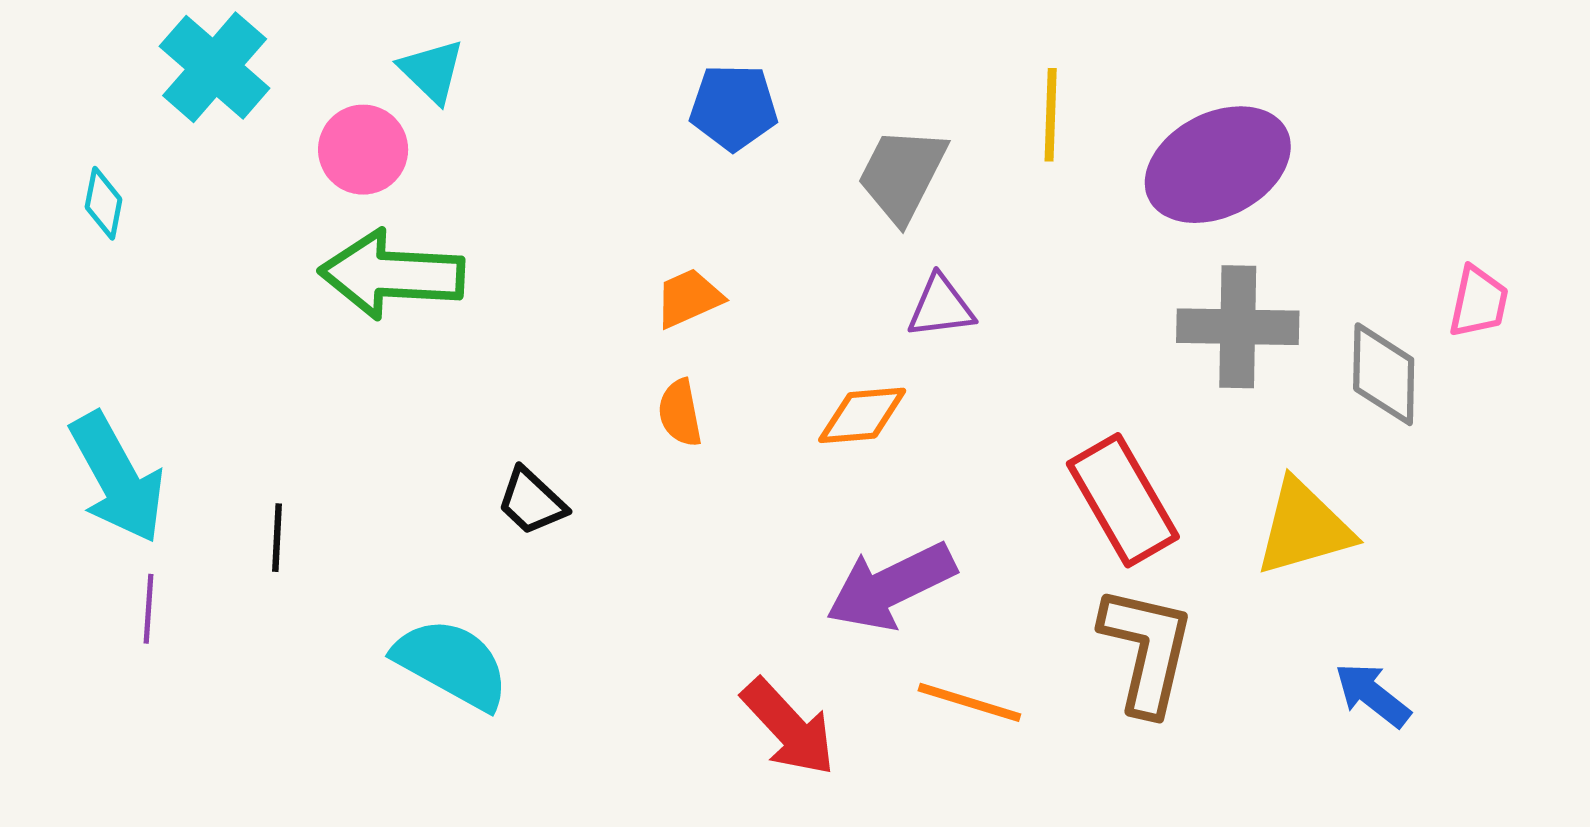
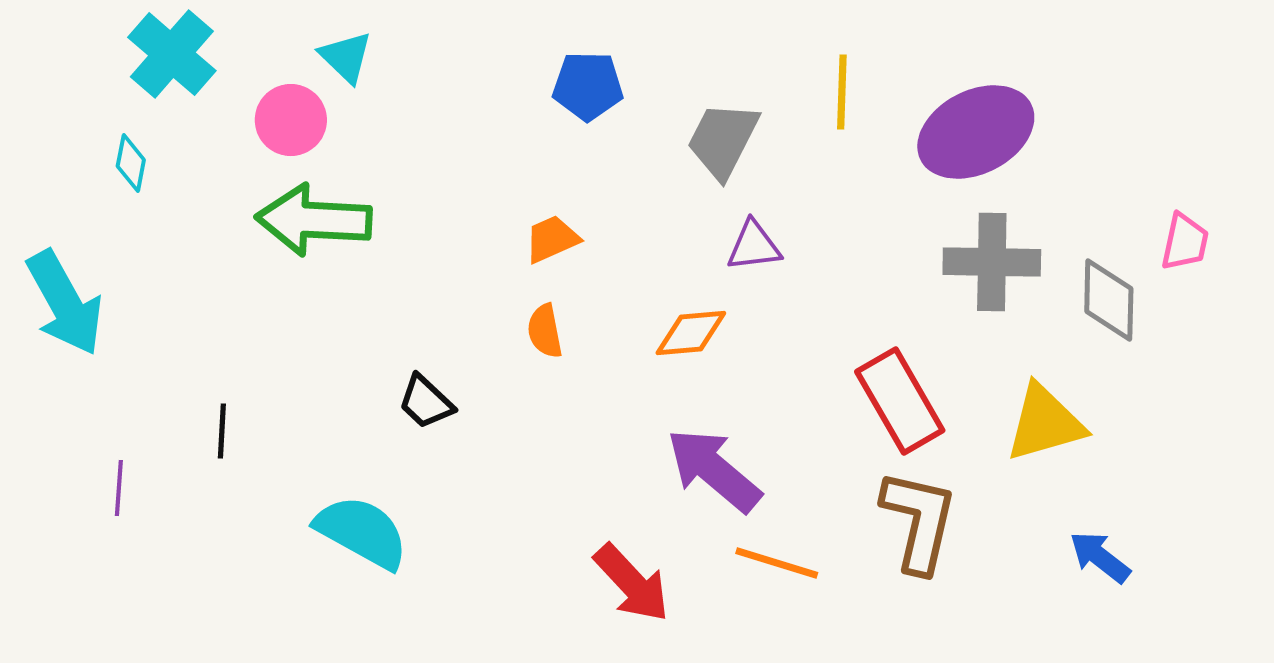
cyan diamond: (104, 203) -> (131, 163), moved
cyan arrow: (117, 478) -> (65, 303), moved
purple arrow: (891, 586) -> (714, 470), turned 66

